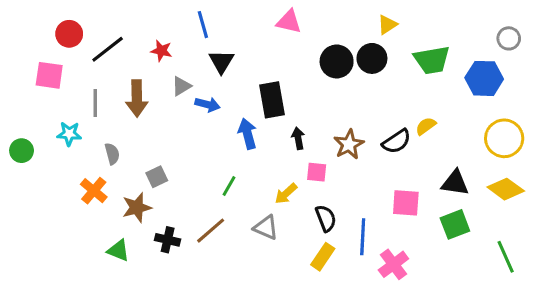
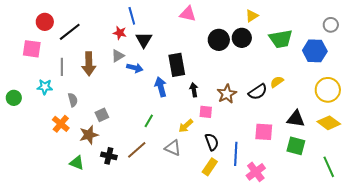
red star: (161, 51) -> (120, 33), moved
green square: (455, 224) -> (296, 146), turned 36

